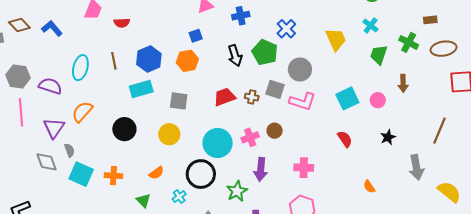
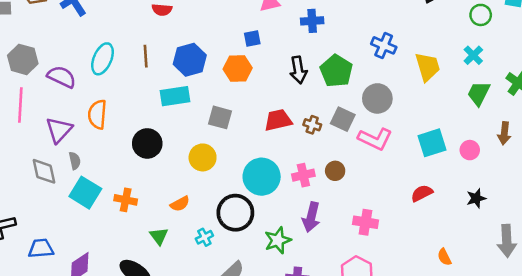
blue cross: (286, 29) -> (384, 45), moved, turned -30
orange semicircle: (82, 112) -> (97, 114), turned -45
red semicircle: (345, 139) -> (422, 193), turned -90

